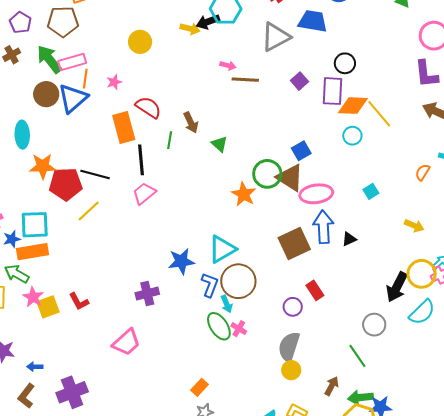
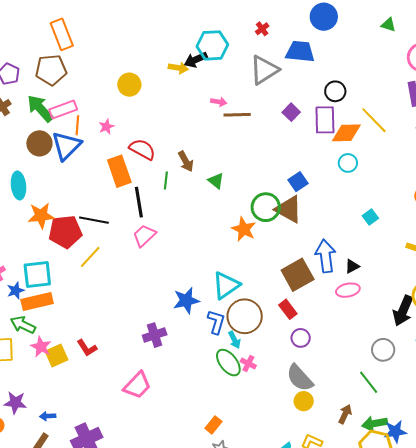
yellow line: (379, 114) -> (374, 120), moved
pink ellipse: (316, 194) -> (348, 290), moved, size x0.7
red rectangle: (315, 290) -> (288, 309), moved
gray semicircle: (289, 347) -> (300, 378), turned -56

